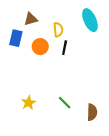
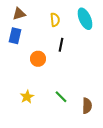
brown triangle: (31, 19) -> (19, 14), moved
yellow semicircle: (58, 30) -> (55, 20), moved
orange circle: (40, 47) -> (38, 59), moved

